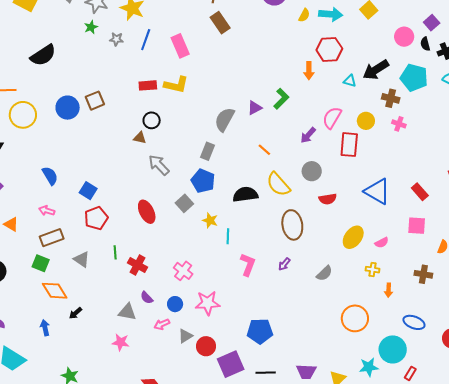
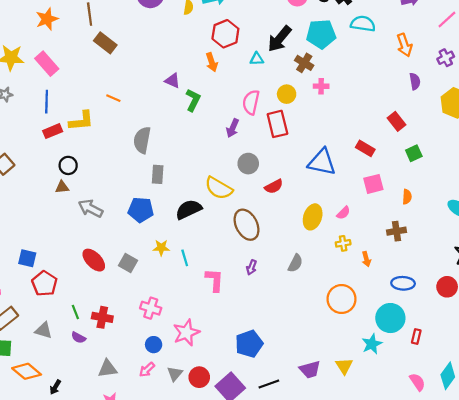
blue line: (146, 40) -> (47, 102), moved
pink rectangle: (180, 46) -> (47, 64), moved
brown cross: (391, 98) -> (304, 63), turned 36
purple triangle: (255, 108) -> (172, 81), moved, turned -49
orange line: (264, 150) -> (113, 98), moved
gray rectangle: (208, 151) -> (158, 174), moved
gray square: (184, 203) -> (128, 263), moved
purple semicircle: (147, 298) -> (78, 338), moved

